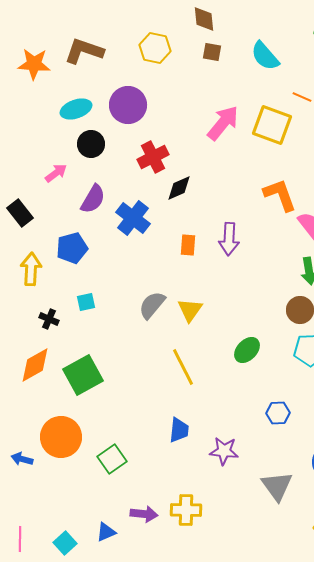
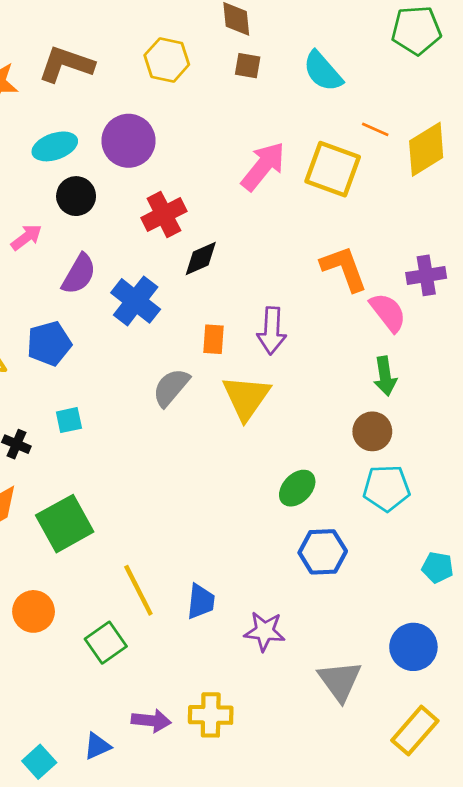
gray semicircle: (152, 305) -> (171, 387), moved
yellow triangle: (190, 310) -> (246, 397), moved, size x1.4
yellow line: (183, 367) -> (138, 590), moved
blue hexagon: (278, 413) -> (323, 552), moved, size x1.4
orange circle: (61, 437) -> (34, 611), size x0.7

